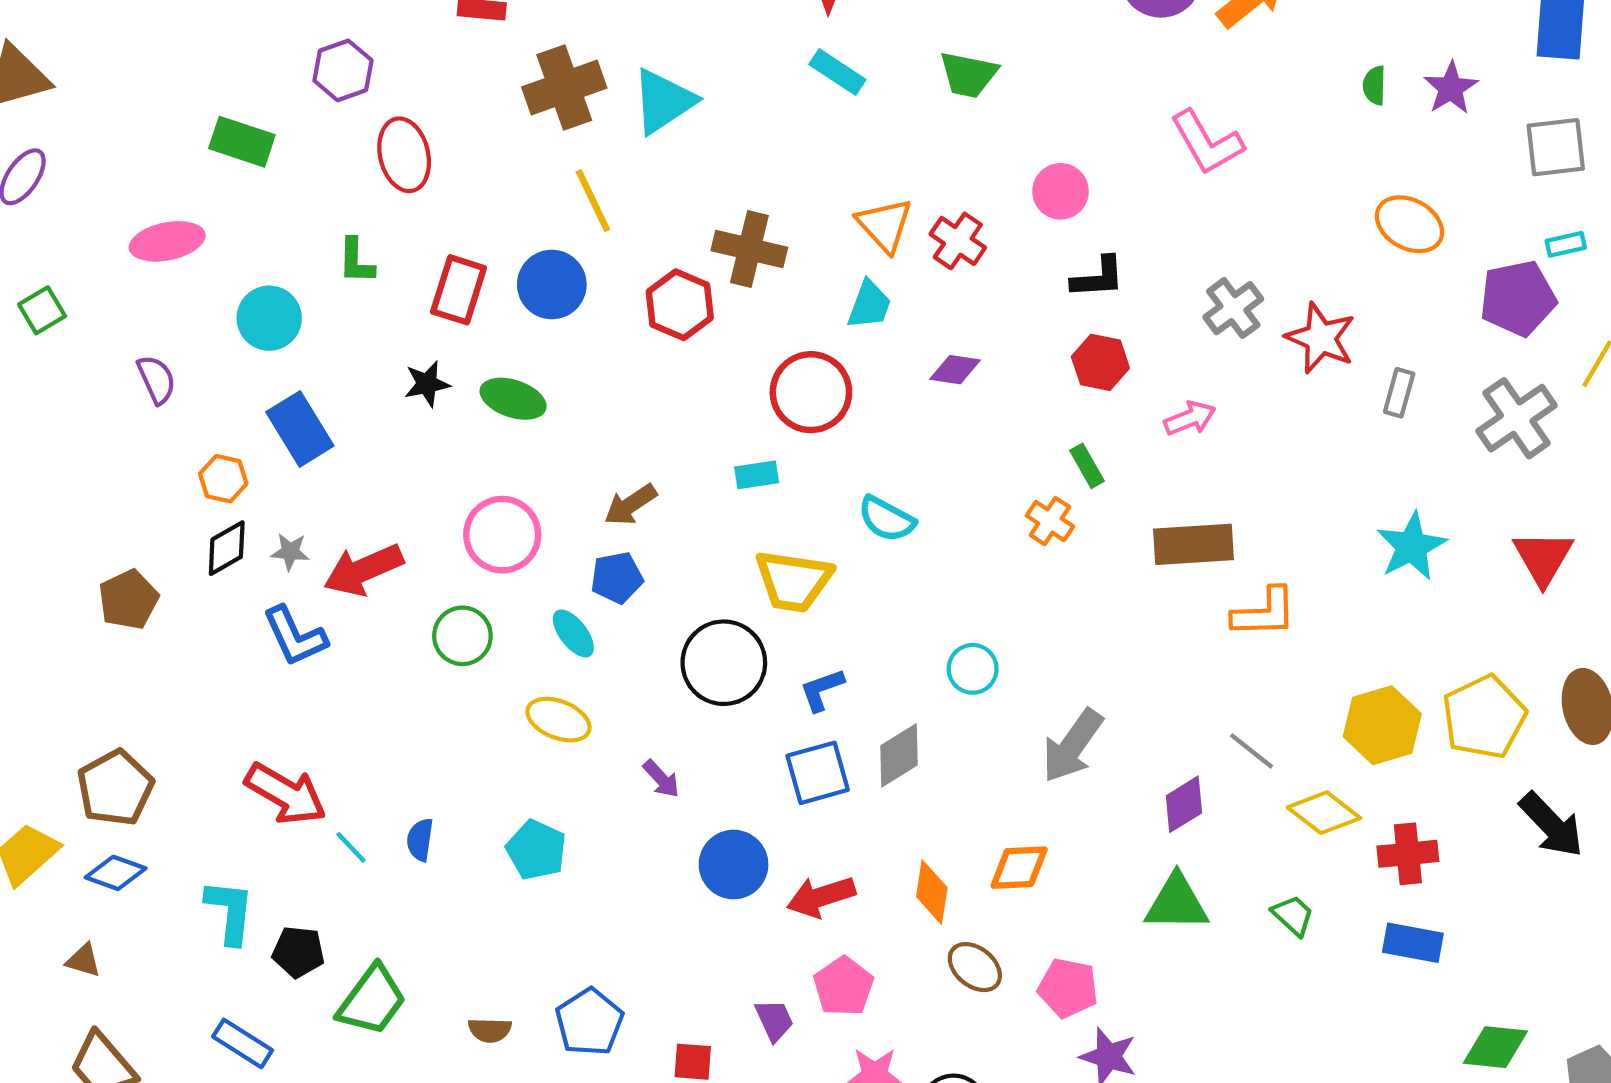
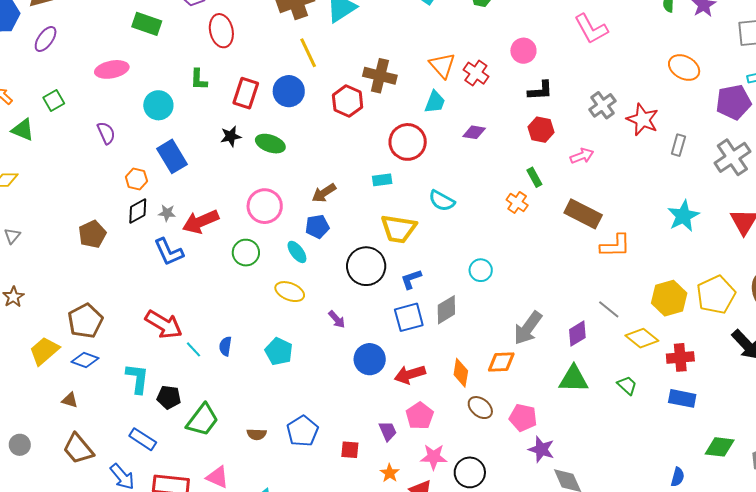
brown rectangle: (1193, 544) -> (583, 214), turned 30
gray arrow: (1072, 746) -> (528, 328), moved

